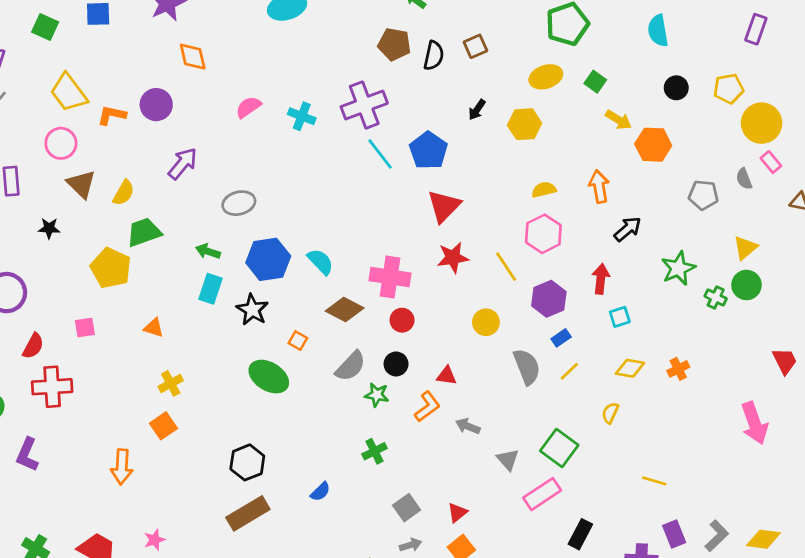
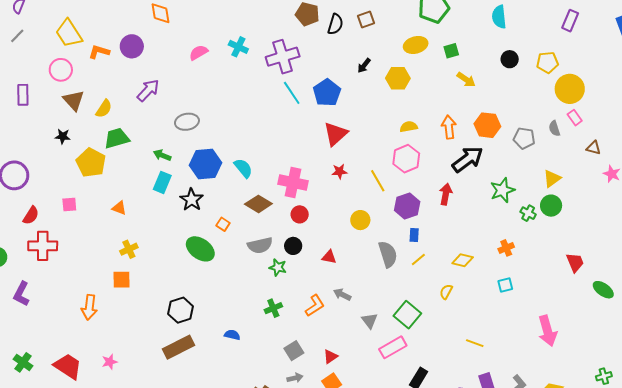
green square: (595, 82) -> (451, 51), turned 35
cyan cross: (302, 116) -> (238, 47), moved
orange hexagon: (653, 145) -> (487, 125), moved
black star: (49, 228) -> (63, 136), moved
black arrow: (628, 229) -> (468, 159), size x1.5
red star: (453, 258) -> (339, 171), size x0.7
cyan square: (620, 317) -> (505, 285), moved
blue rectangle: (561, 338) -> (414, 235), turned -56
gray semicircle: (350, 366) -> (260, 245), turned 30
orange cross: (678, 369) -> (506, 248), moved
orange L-shape: (427, 407) -> (315, 306), moved
pink arrow: (754, 423) -> (547, 331), moved
orange square: (163, 426) -> (122, 280), turned 30
blue semicircle: (320, 492) -> (232, 335), turned -126

